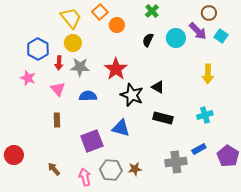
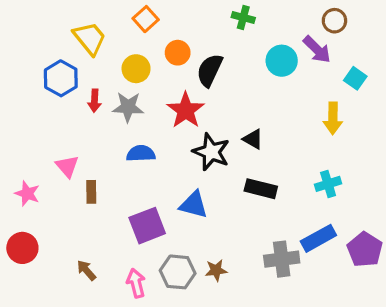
green cross: (152, 11) -> (243, 17), turned -32
orange square: (100, 12) -> (146, 19), moved
yellow trapezoid: (71, 18) -> (90, 38), moved
orange circle: (117, 25) -> (178, 53), moved
cyan square: (221, 36) -> (355, 78), moved
black semicircle: (148, 40) -> (210, 70), moved, size x1.5
yellow circle: (73, 43) -> (136, 69), moved
pink star: (28, 78) -> (27, 194), moved
pink triangle: (58, 89) -> (67, 166), moved
blue rectangle: (199, 149) -> (318, 238), size x1.5

